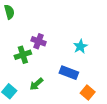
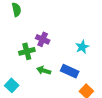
green arrow: (36, 84) -> (44, 70), moved, turned 56

